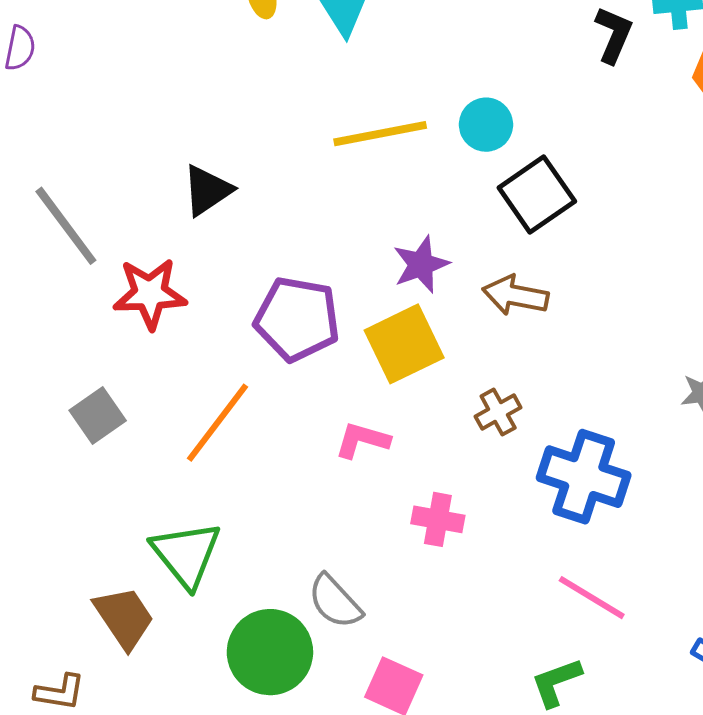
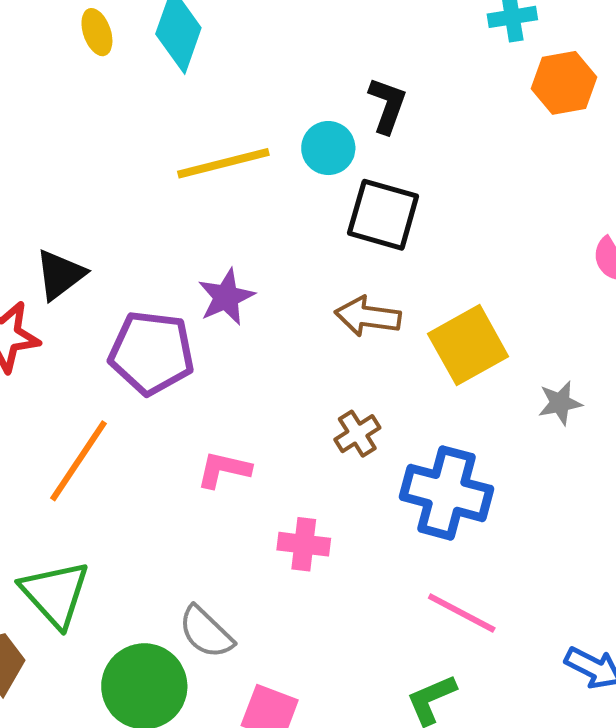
black L-shape: (614, 35) -> (387, 105), moved
black triangle: (207, 190) -> (60, 275), moved
black square: (537, 195) -> (383, 215), turned -36
purple star: (421, 264) -> (226, 297), moved
yellow square: (404, 344) -> (468, 345), moved

